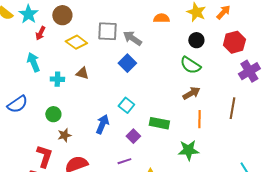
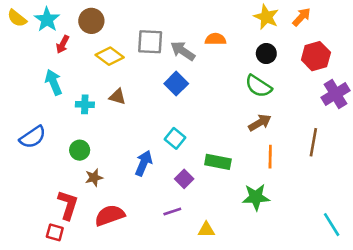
orange semicircle: (161, 18) -> (215, 39), moved

